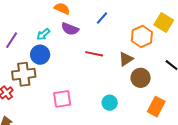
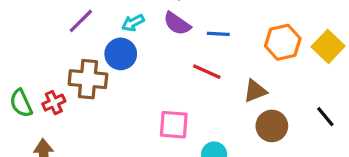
blue line: (102, 18) -> (218, 34), moved, turned 40
orange hexagon: (142, 37) -> (283, 42), moved
pink square: (62, 99) -> (174, 125), moved

